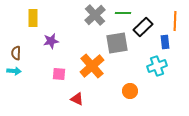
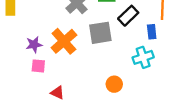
purple star: (51, 41) -> (34, 45), moved
orange cross: (92, 66) -> (64, 41), moved

